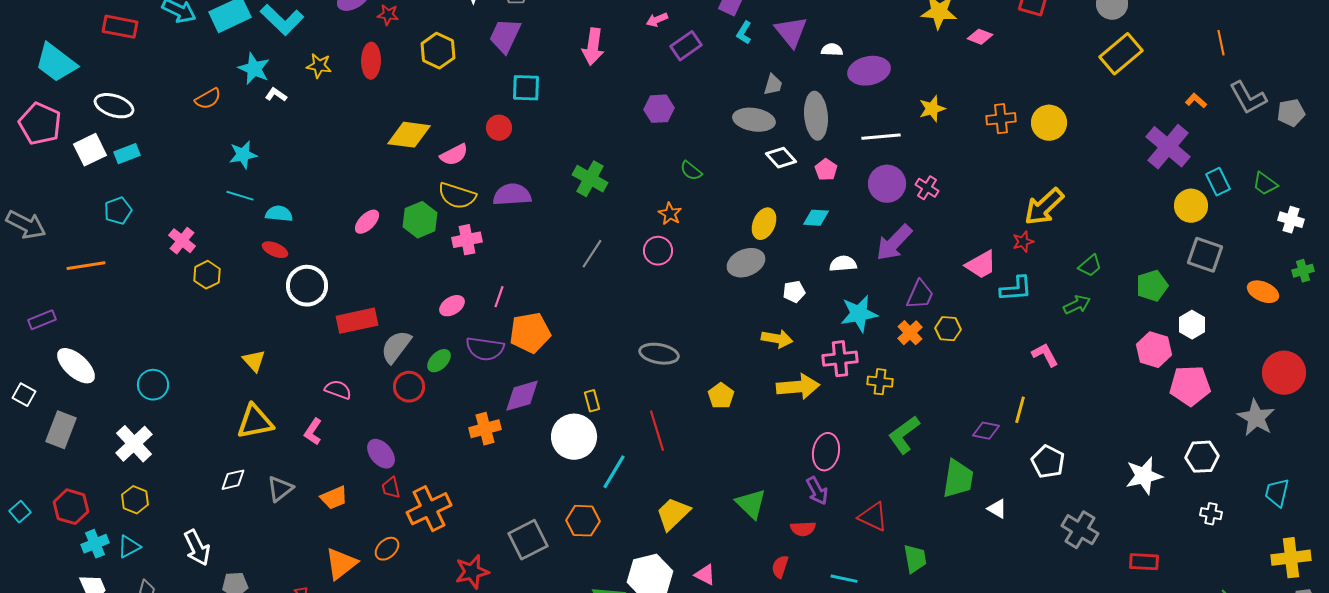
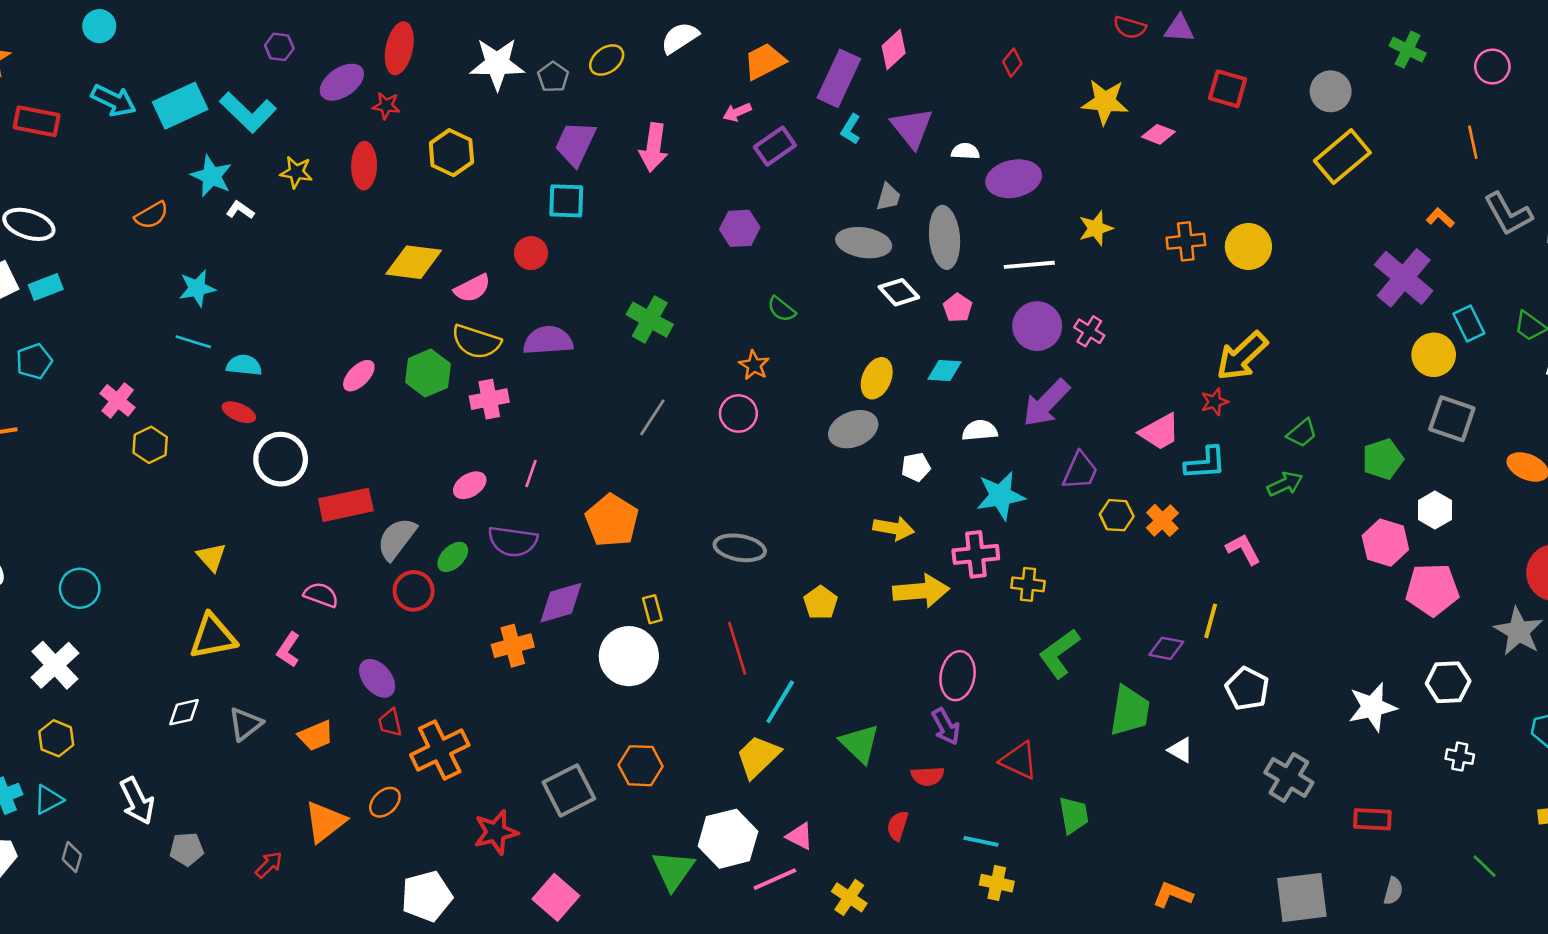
purple trapezoid: (505, 36) -> (575, 143), moved
orange pentagon: (530, 333) -> (612, 520), moved, turned -30
orange cross: (910, 333) -> (1162, 520), moved
cyan line: (614, 472) -> (780, 702), moved

